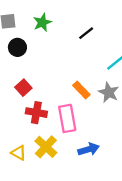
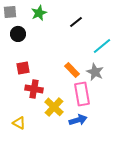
red square: (23, 88) -> (23, 68), turned 32
pink rectangle: (67, 118) -> (82, 94), moved
yellow cross: (46, 147) -> (54, 107), moved

